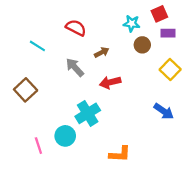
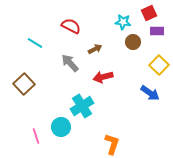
blue arrow: (164, 111) -> (150, 93), moved
orange L-shape: (120, 154) -> (112, 144), turned -75

